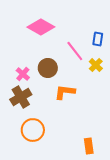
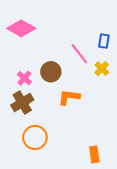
pink diamond: (41, 27) -> (21, 28), moved

